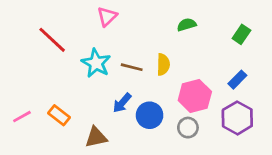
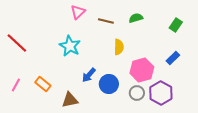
red line: (52, 40) -> (17, 43), moved
brown line: (132, 67) -> (106, 21), moved
pink line: (22, 117) -> (16, 85), turned -32
purple hexagon: (237, 118) -> (161, 93), moved

